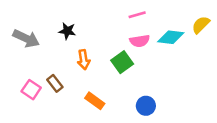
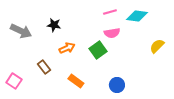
yellow semicircle: (201, 25) -> (157, 46), moved
cyan diamond: (171, 37) -> (137, 16), moved
orange arrow: (84, 60) -> (67, 48), turned -105
pink square: (31, 90) -> (14, 81), moved

